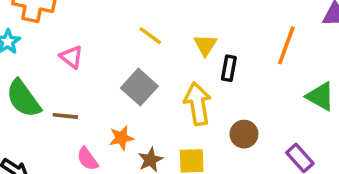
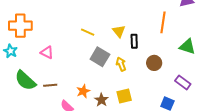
gray square: (139, 87) -> (100, 57), moved
yellow arrow: (198, 104) -> (121, 64), size x0.6
brown circle: (244, 134) -> (154, 63), moved

